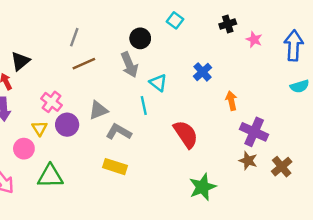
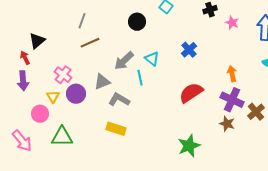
gray arrow: (129, 65) -> (124, 61), moved, turned 70
orange arrow: (231, 101) -> (232, 74), moved
red semicircle: (186, 134) -> (191, 93), moved, turned -90
brown cross: (282, 167) -> (256, 112), moved

